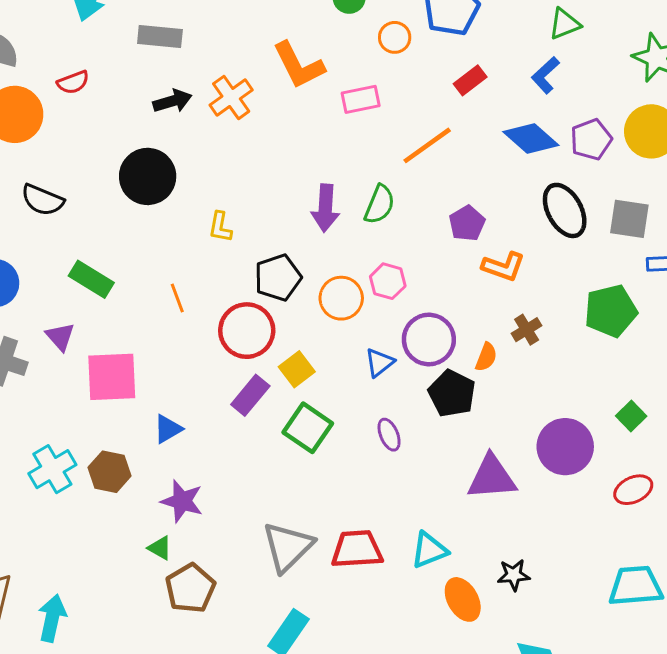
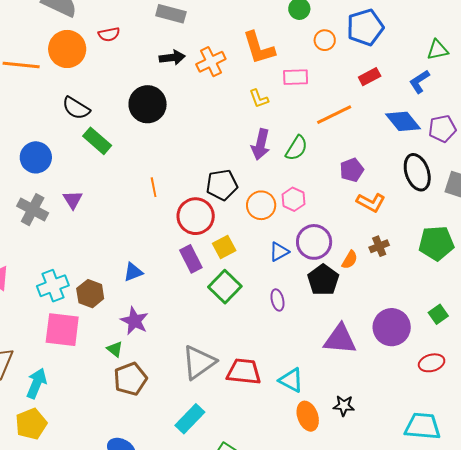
yellow L-shape: (220, 227) -> (259, 99), moved, turned -40
green rectangle: (91, 279) -> (97, 141), moved
pink square: (112, 377) -> (62, 330), moved
purple rectangle: (250, 395) -> (191, 259), turned -76
cyan triangle: (429, 550) -> (291, 380), turned 40

